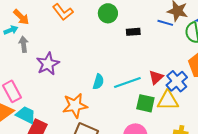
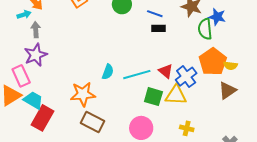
blue line: (165, 23) -> (155, 14), moved
black rectangle: (133, 32) -> (158, 28), moved
purple star: (48, 64) -> (36, 55), moved
red triangle: (156, 77) -> (166, 71), turned -42

